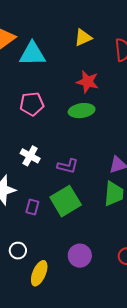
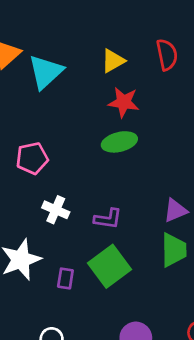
yellow triangle: (83, 38) -> (113, 61), moved
cyan triangle: (32, 54) -> (46, 72), turned -36
pink pentagon: (32, 104) -> (32, 158), moved

